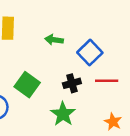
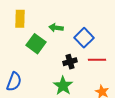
green square: (27, 85) -> (36, 44), moved

